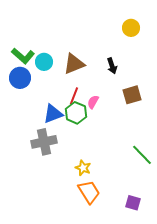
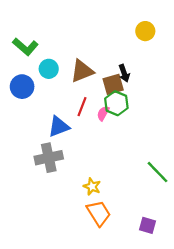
green L-shape: (23, 56) -> (25, 47), moved
brown square: (132, 95) -> (113, 84), moved
green hexagon: (76, 113) -> (116, 103), moved

